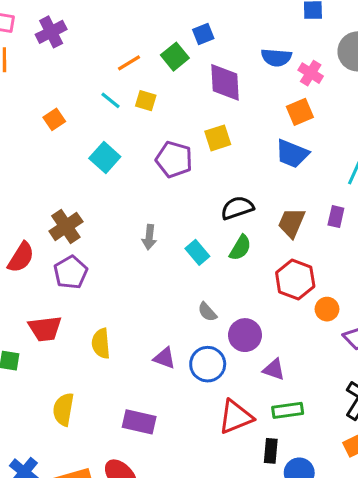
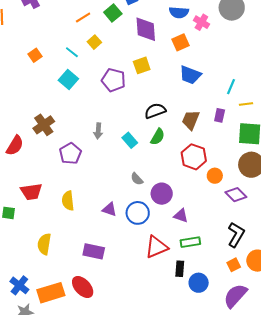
cyan line: (110, 100) -> (72, 52), moved
yellow square: (146, 101) -> (94, 42), turned 32
orange square: (300, 112) -> (181, 42), moved
purple pentagon: (71, 272) -> (70, 153), moved

